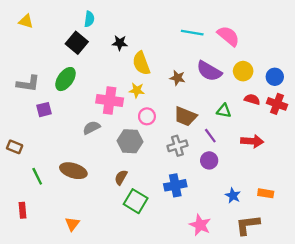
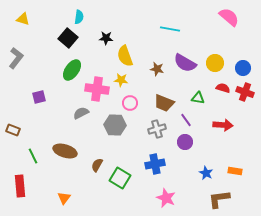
pink semicircle: (228, 36) -> (229, 17), moved
green ellipse: (65, 79) -> (72, 70), moved
gray L-shape: (28, 84) -> (16, 58), moved, turned -60
brown semicircle: (121, 177) -> (97, 165), moved
red rectangle: (23, 210) -> (20, 186), size x1.5
pink star: (200, 225) -> (166, 198), moved

